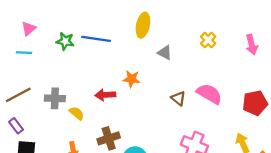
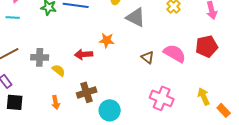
gray triangle: (165, 53) -> (136, 17), size x1.5
red pentagon: (255, 103) -> (207, 46), moved

